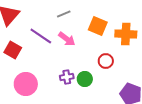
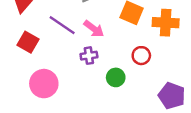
purple cross: (67, 77) -> (89, 56), moved

